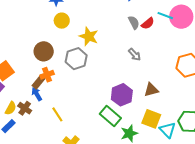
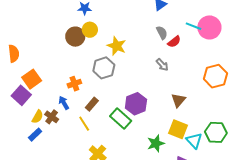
red semicircle: (148, 23) -> (174, 42), moved
brown circle: (44, 51) -> (75, 37), moved
brown rectangle: (38, 82) -> (92, 104), moved
brown triangle: (151, 90) -> (178, 100), turned -35
purple hexagon: (122, 95) -> (136, 104), moved
green rectangle: (110, 116) -> (121, 119), moved

